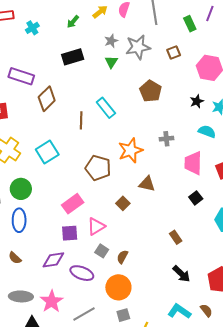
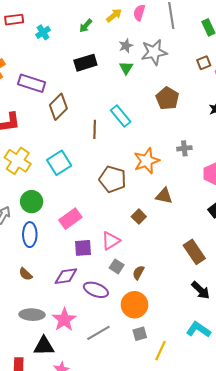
brown square: (174, 52) -> (204, 63), moved
pink rectangle: (73, 204) -> (70, 219), moved
brown rectangle: (176, 237) -> (194, 252), size x1.6

